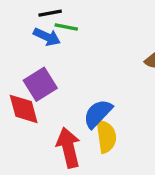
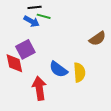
blue semicircle: (98, 114) -> (58, 69), turned -102
yellow semicircle: (106, 136) -> (79, 72), moved

